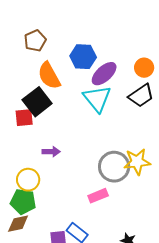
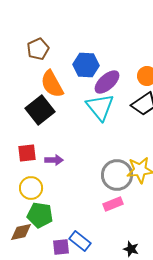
red square: (24, 118) -> (27, 153), moved
pink rectangle: (98, 196) -> (113, 204), moved
green pentagon: (23, 202) -> (40, 215), moved

